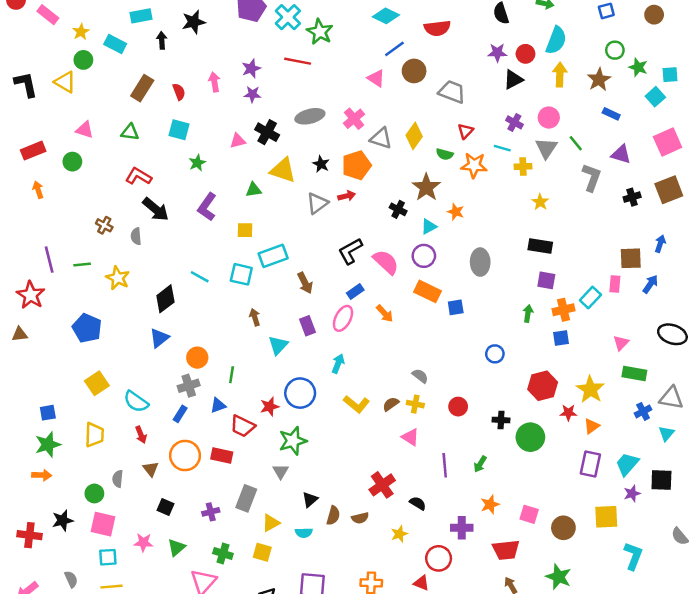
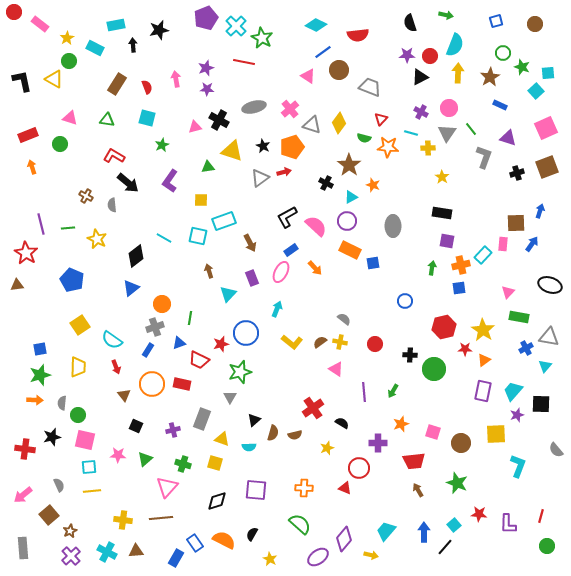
gray semicircle: (118, 479) -> (62, 403), moved
yellow triangle: (271, 523) -> (222, 439), turned 49

